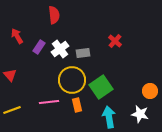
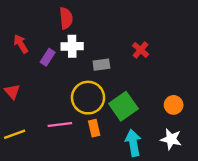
white cross: (60, 49) -> (72, 46), moved, turned 36
orange circle: (150, 91) -> (174, 105), moved

